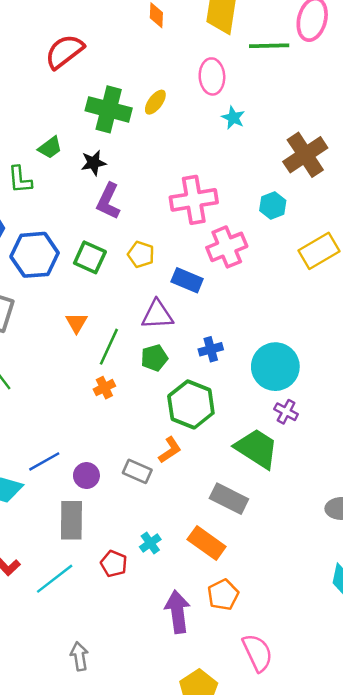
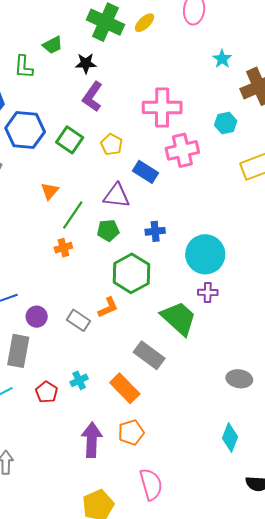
cyan star: (233, 118) -> (222, 59), moved
purple cross: (286, 412) -> (208, 292), turned -36

